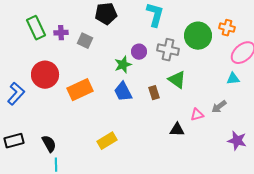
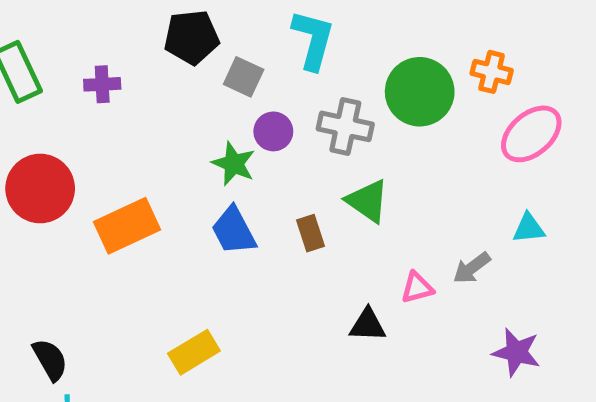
purple cross: (61, 33) -> (102, 84), moved
gray square: (85, 41) -> (244, 77), moved
green star: (123, 65) -> (234, 164), turned -30
cyan triangle: (233, 79) -> (529, 228), moved

